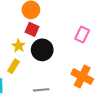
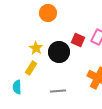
red square: (32, 29) -> (78, 40), moved

